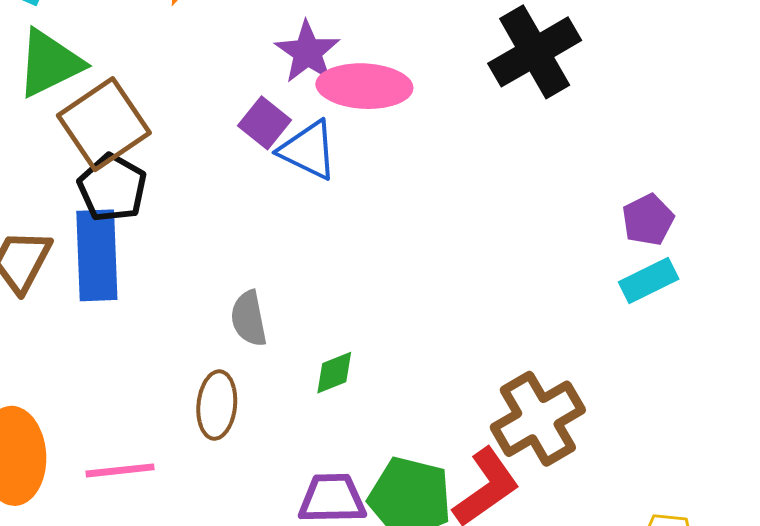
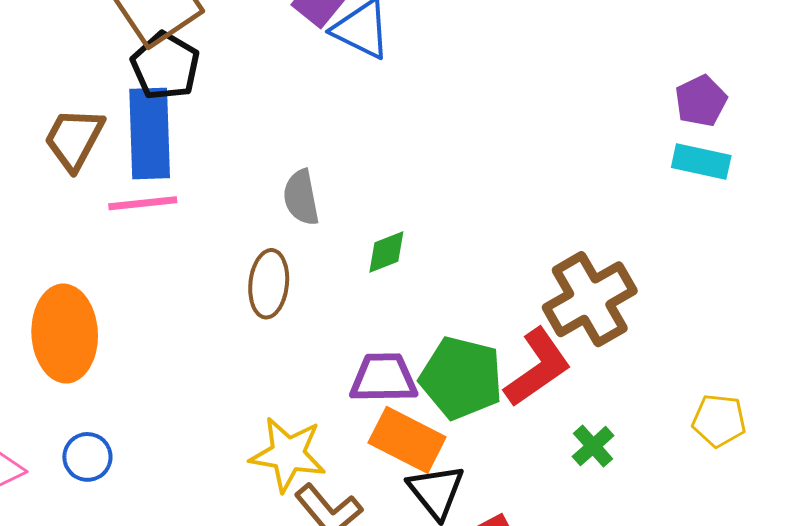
cyan rectangle: (649, 280) -> (701, 161), turned 38
pink line: (120, 470) -> (143, 203), moved

